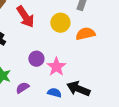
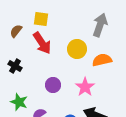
pink star: (56, 67) -> (85, 87), moved

